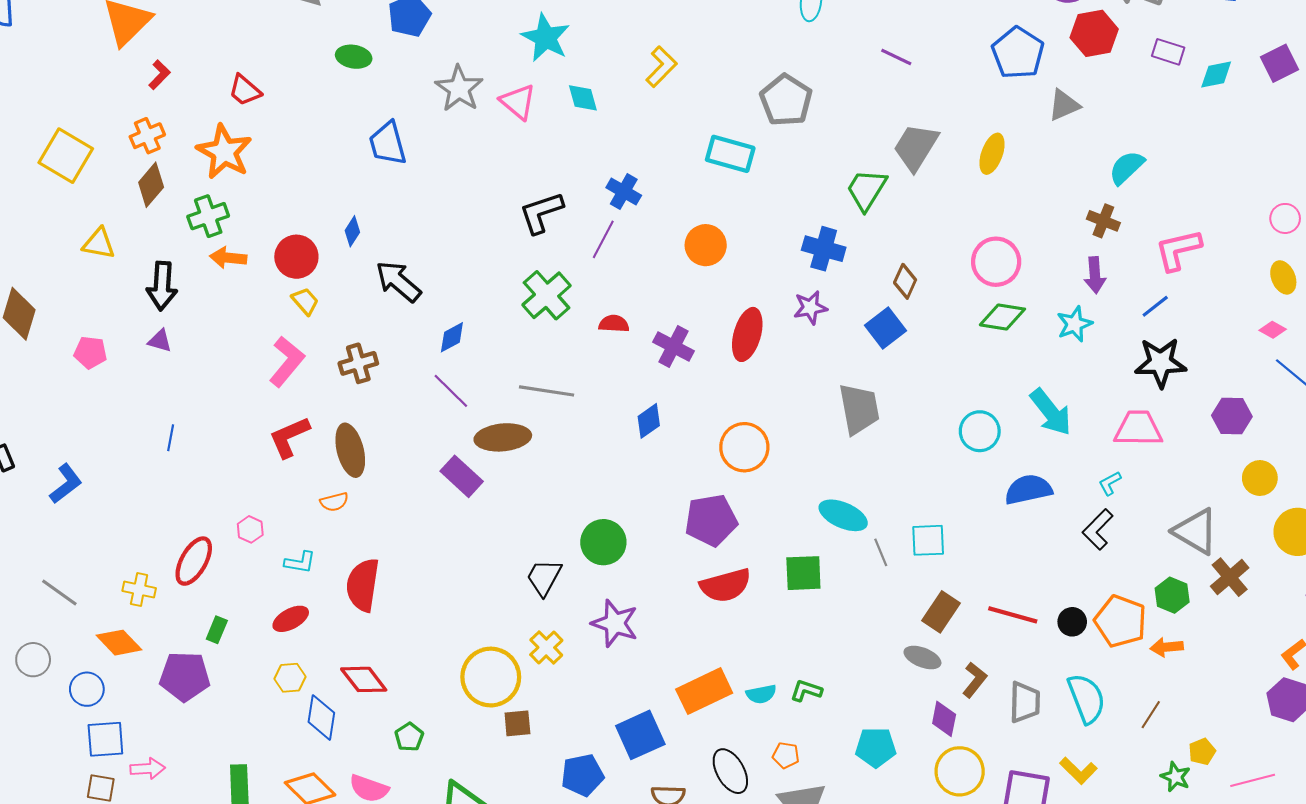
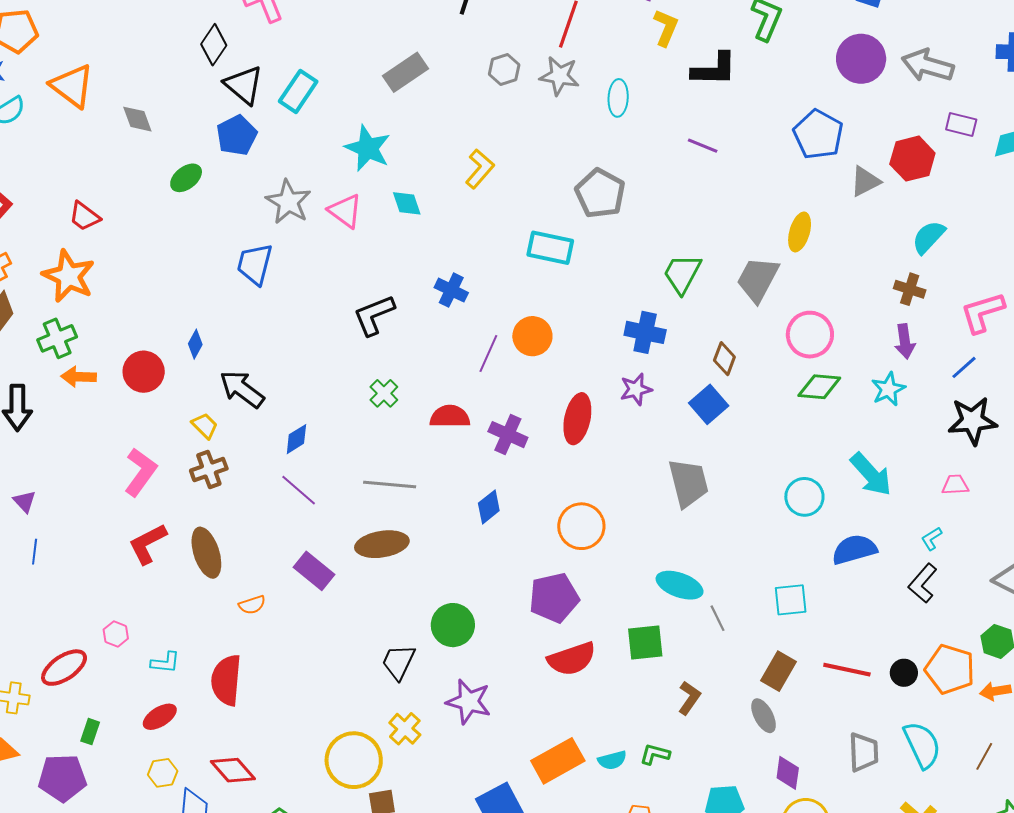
red hexagon: (1094, 33) -> (912, 159), moved
green ellipse: (354, 57) -> (186, 178), turned -44
blue trapezoid: (388, 143) -> (255, 264), moved, turned 33
gray trapezoid: (916, 147) -> (758, 279), moved
purple line: (603, 239) -> (488, 353), moved
green cross: (547, 295) -> (384, 393), size x0.6
yellow trapezoid: (305, 301) -> (205, 426), moved
red semicircle: (614, 324) -> (450, 416), size x1.4
purple triangle: (160, 341) -> (25, 501), moved, turned 35
pink trapezoid: (1138, 428) -> (955, 485), size x0.6
brown ellipse: (503, 437) -> (382, 544), moved
orange semicircle: (334, 502) -> (252, 605), moved
cyan square: (928, 540) -> (791, 600), moved
red ellipse: (194, 561) -> (64, 668), turned 30
gray ellipse: (922, 657) -> (764, 716), turned 44
brown L-shape: (975, 680) -> (689, 698), moved

